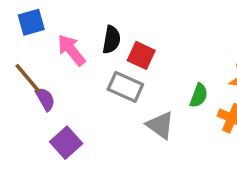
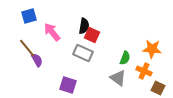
black semicircle: (111, 40) -> (84, 26), moved
gray triangle: (160, 125) -> (118, 78), moved
purple square: (66, 143) -> (68, 85), moved, turned -30

